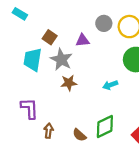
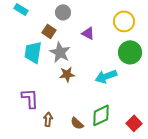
gray circle: (104, 23) -> (63, 12), moved
purple triangle: (83, 40) -> (88, 33), moved, turned 32
cyan arrow: (110, 85) -> (106, 76), size x1.5

